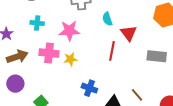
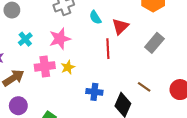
cyan cross: (37, 23) -> (25, 39), turned -32
red triangle: (129, 33) -> (120, 26), turned 36
gray rectangle: (157, 56) -> (154, 43), turned -42

